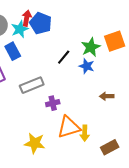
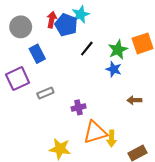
cyan star: (20, 29) -> (81, 14), moved
black line: (64, 57) -> (87, 49), moved
gray rectangle: (32, 85) -> (45, 93), moved, size x0.7

